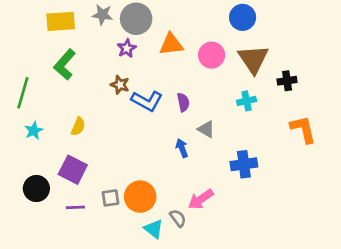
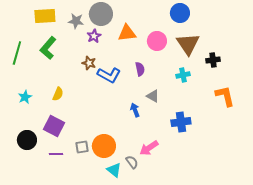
gray star: (102, 15) -> (76, 21), moved
green line: (23, 93) -> (17, 53), moved
purple semicircle: (183, 102) -> (140, 69), moved

